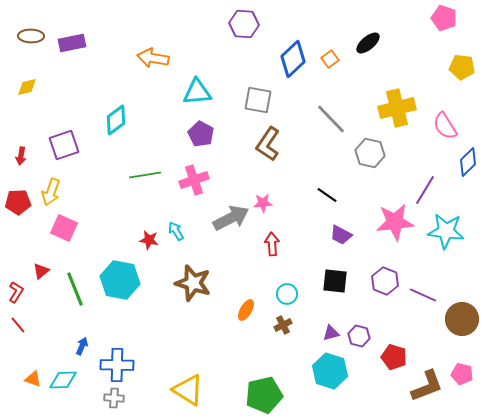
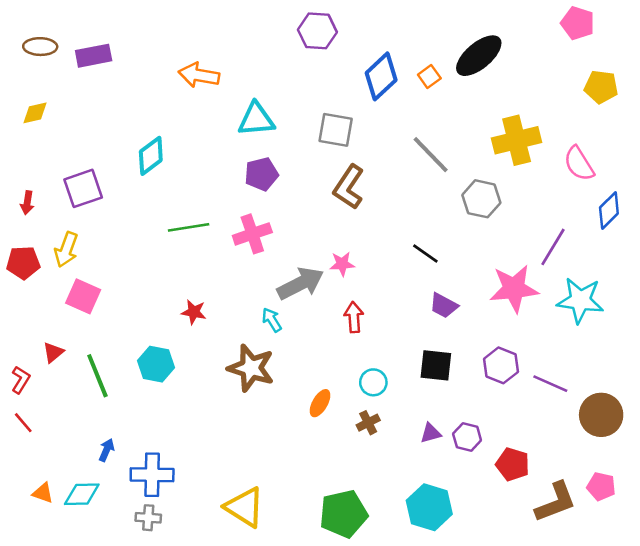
black ellipse: (368, 43) -> (479, 56), size x1.5
purple pentagon: (201, 134) -> (261, 174), turned 30
cyan arrow: (176, 231) -> (272, 320), moved
cyan hexagon: (120, 280) -> (156, 364), size x0.7
cyan hexagon: (330, 371) -> (429, 507), moved

